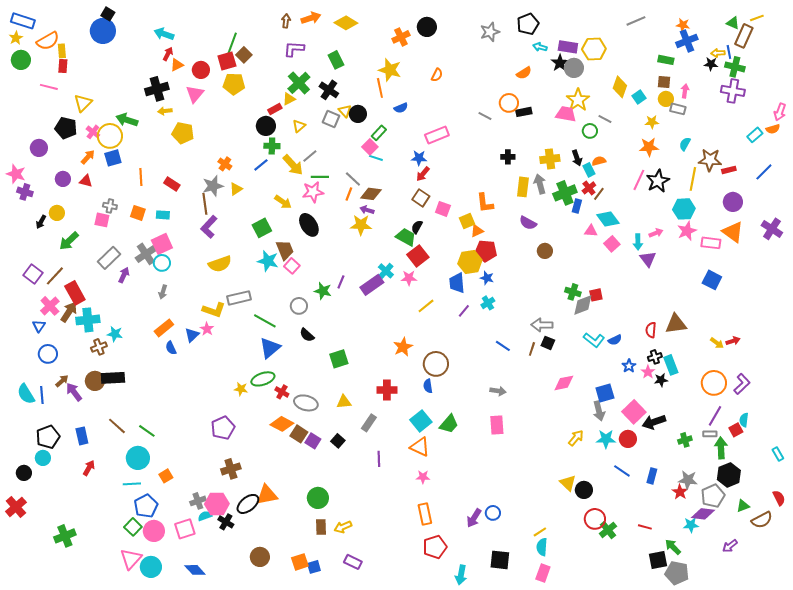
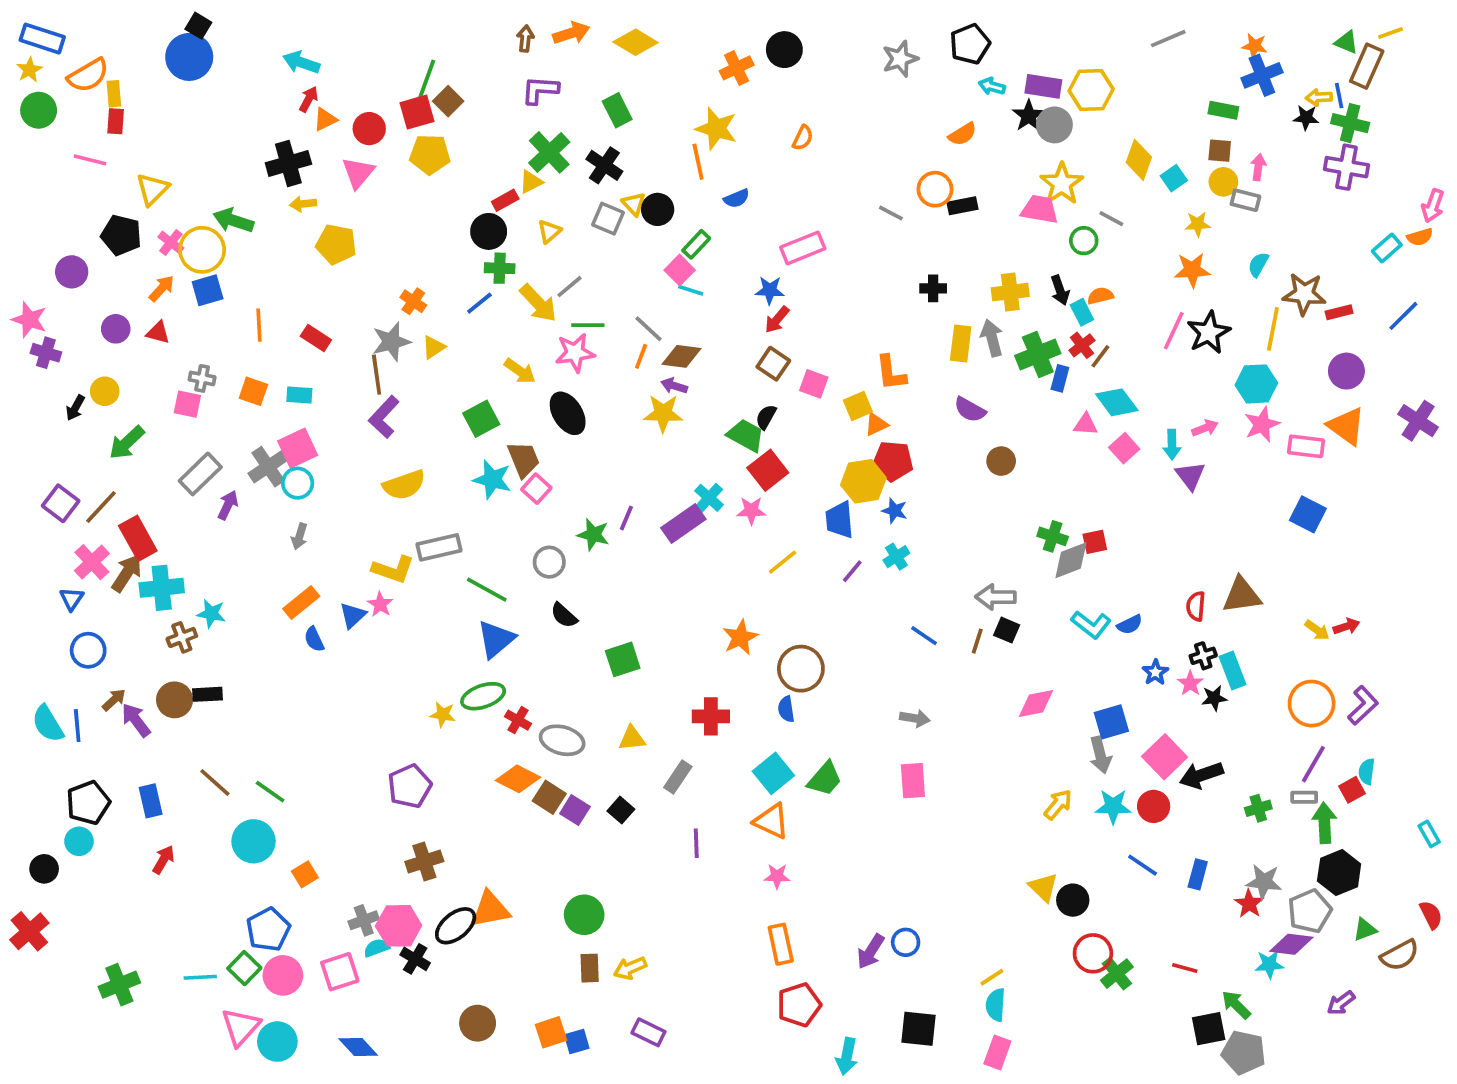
black rectangle: (113, 378) -> (208, 694), size x0.7
cyan line: (132, 484) -> (200, 977), moved

